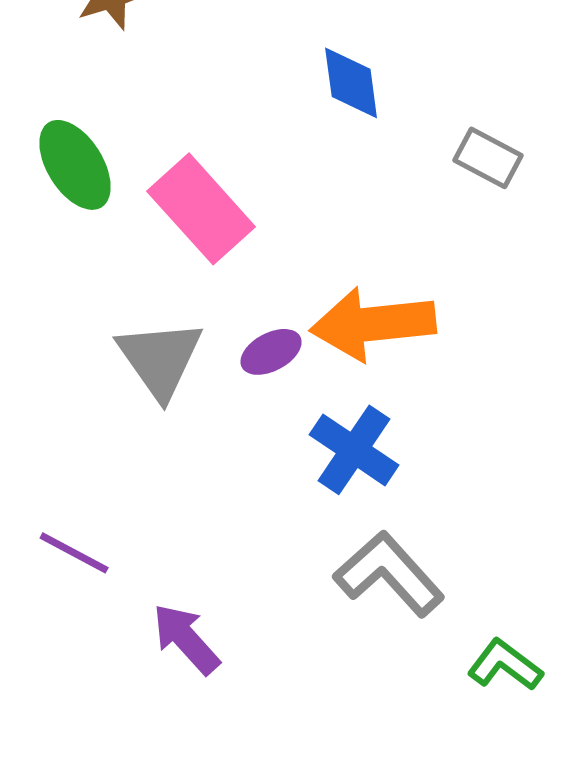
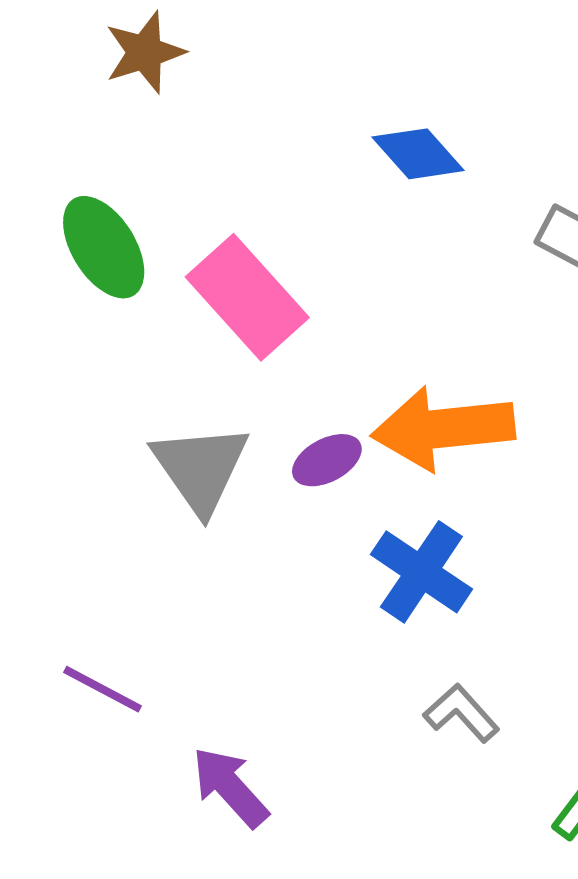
blue diamond: (351, 83) -> (418, 154), turned -34
gray L-shape: (389, 574) -> (461, 713), size x0.6

